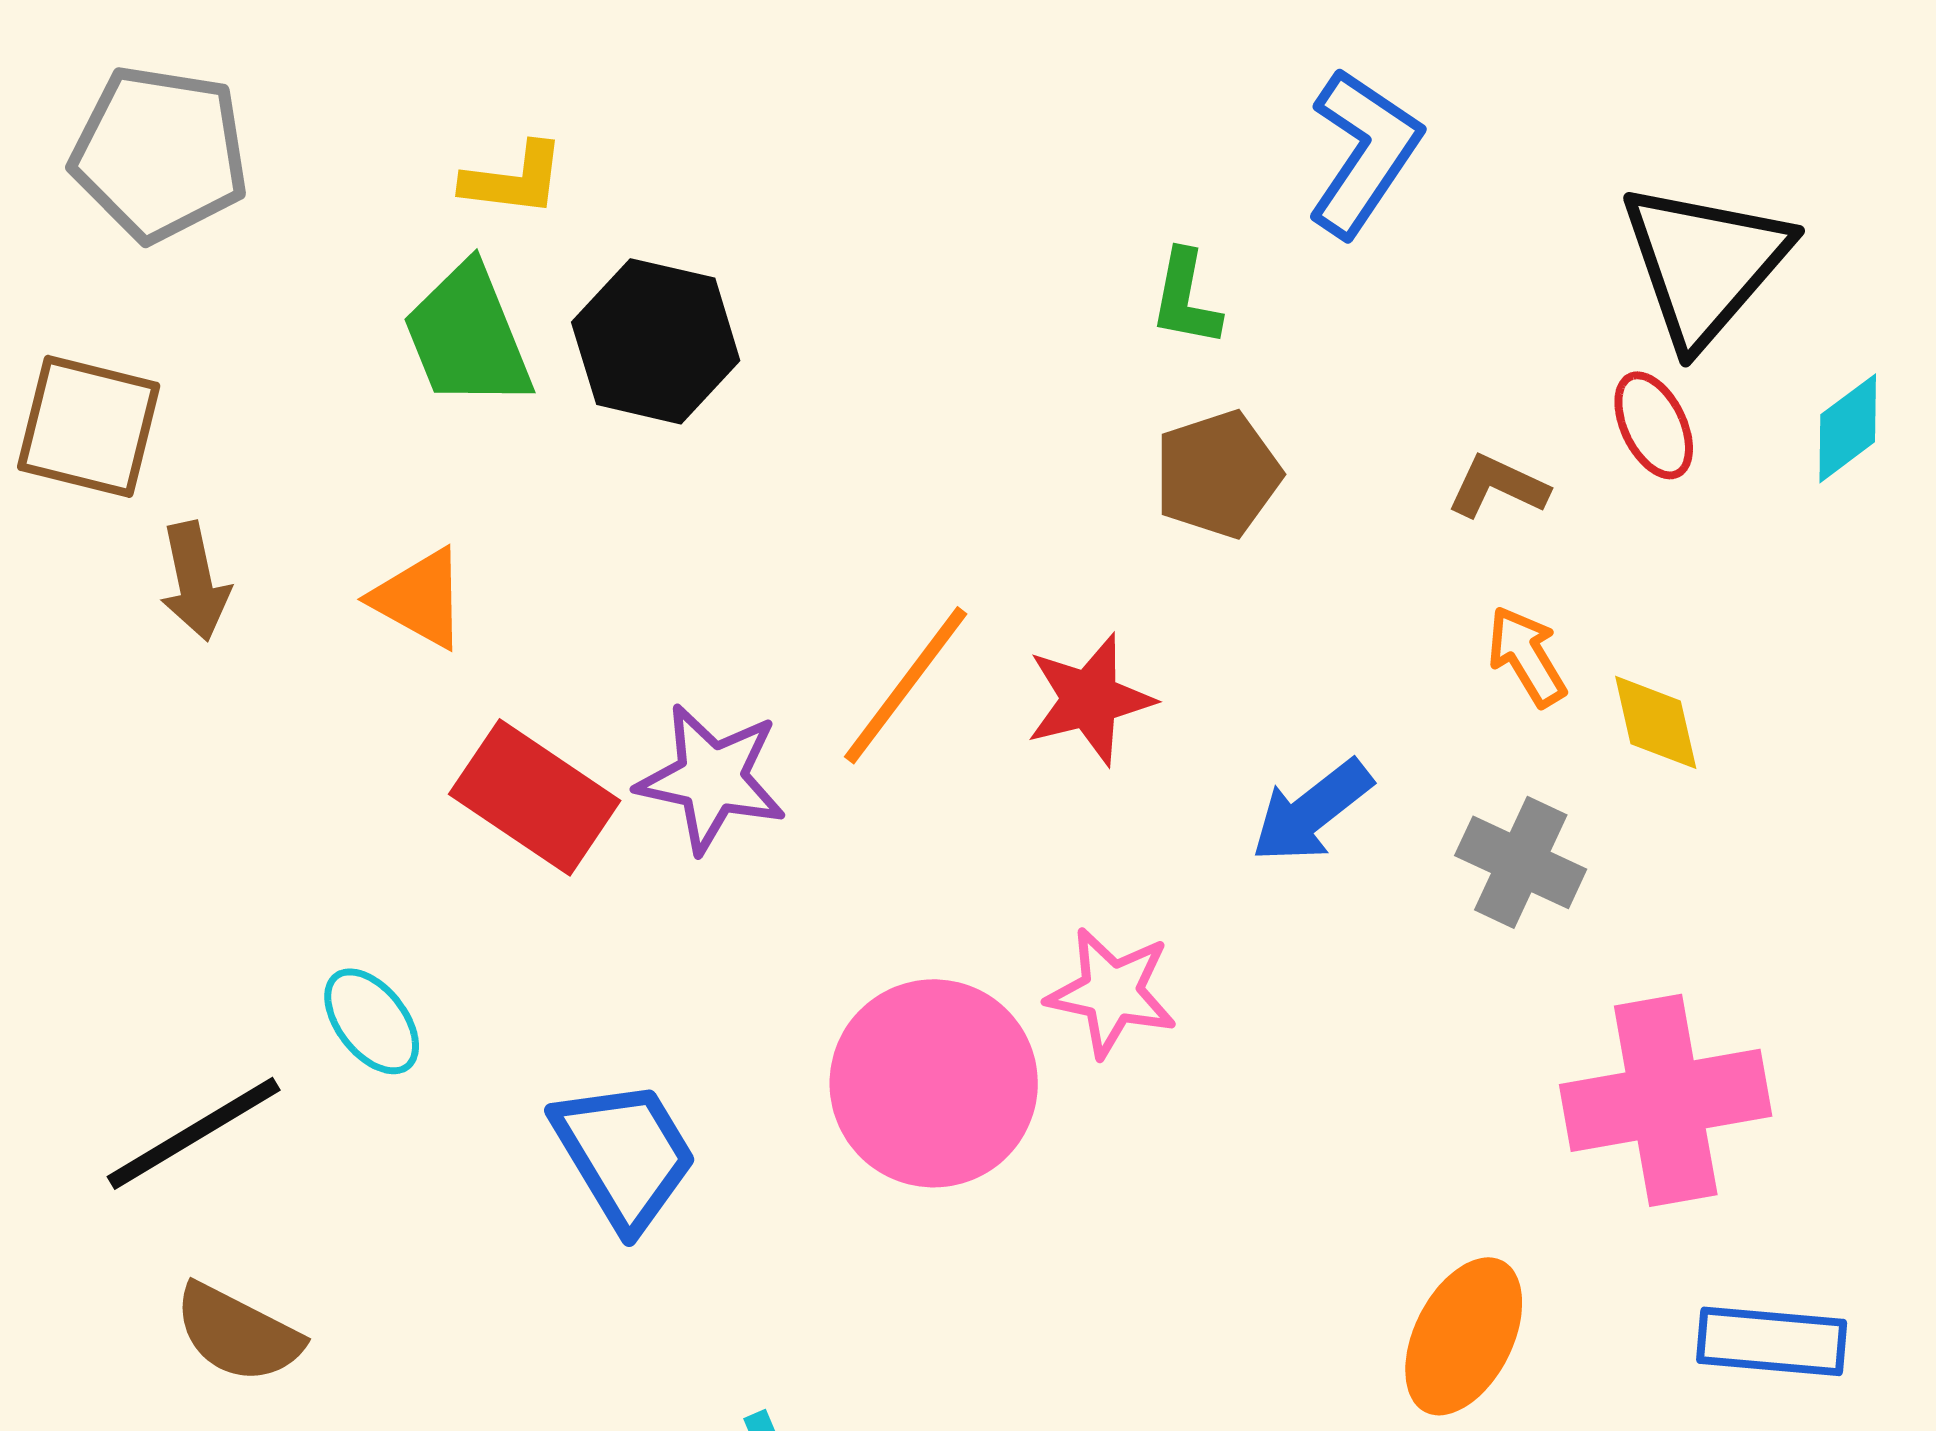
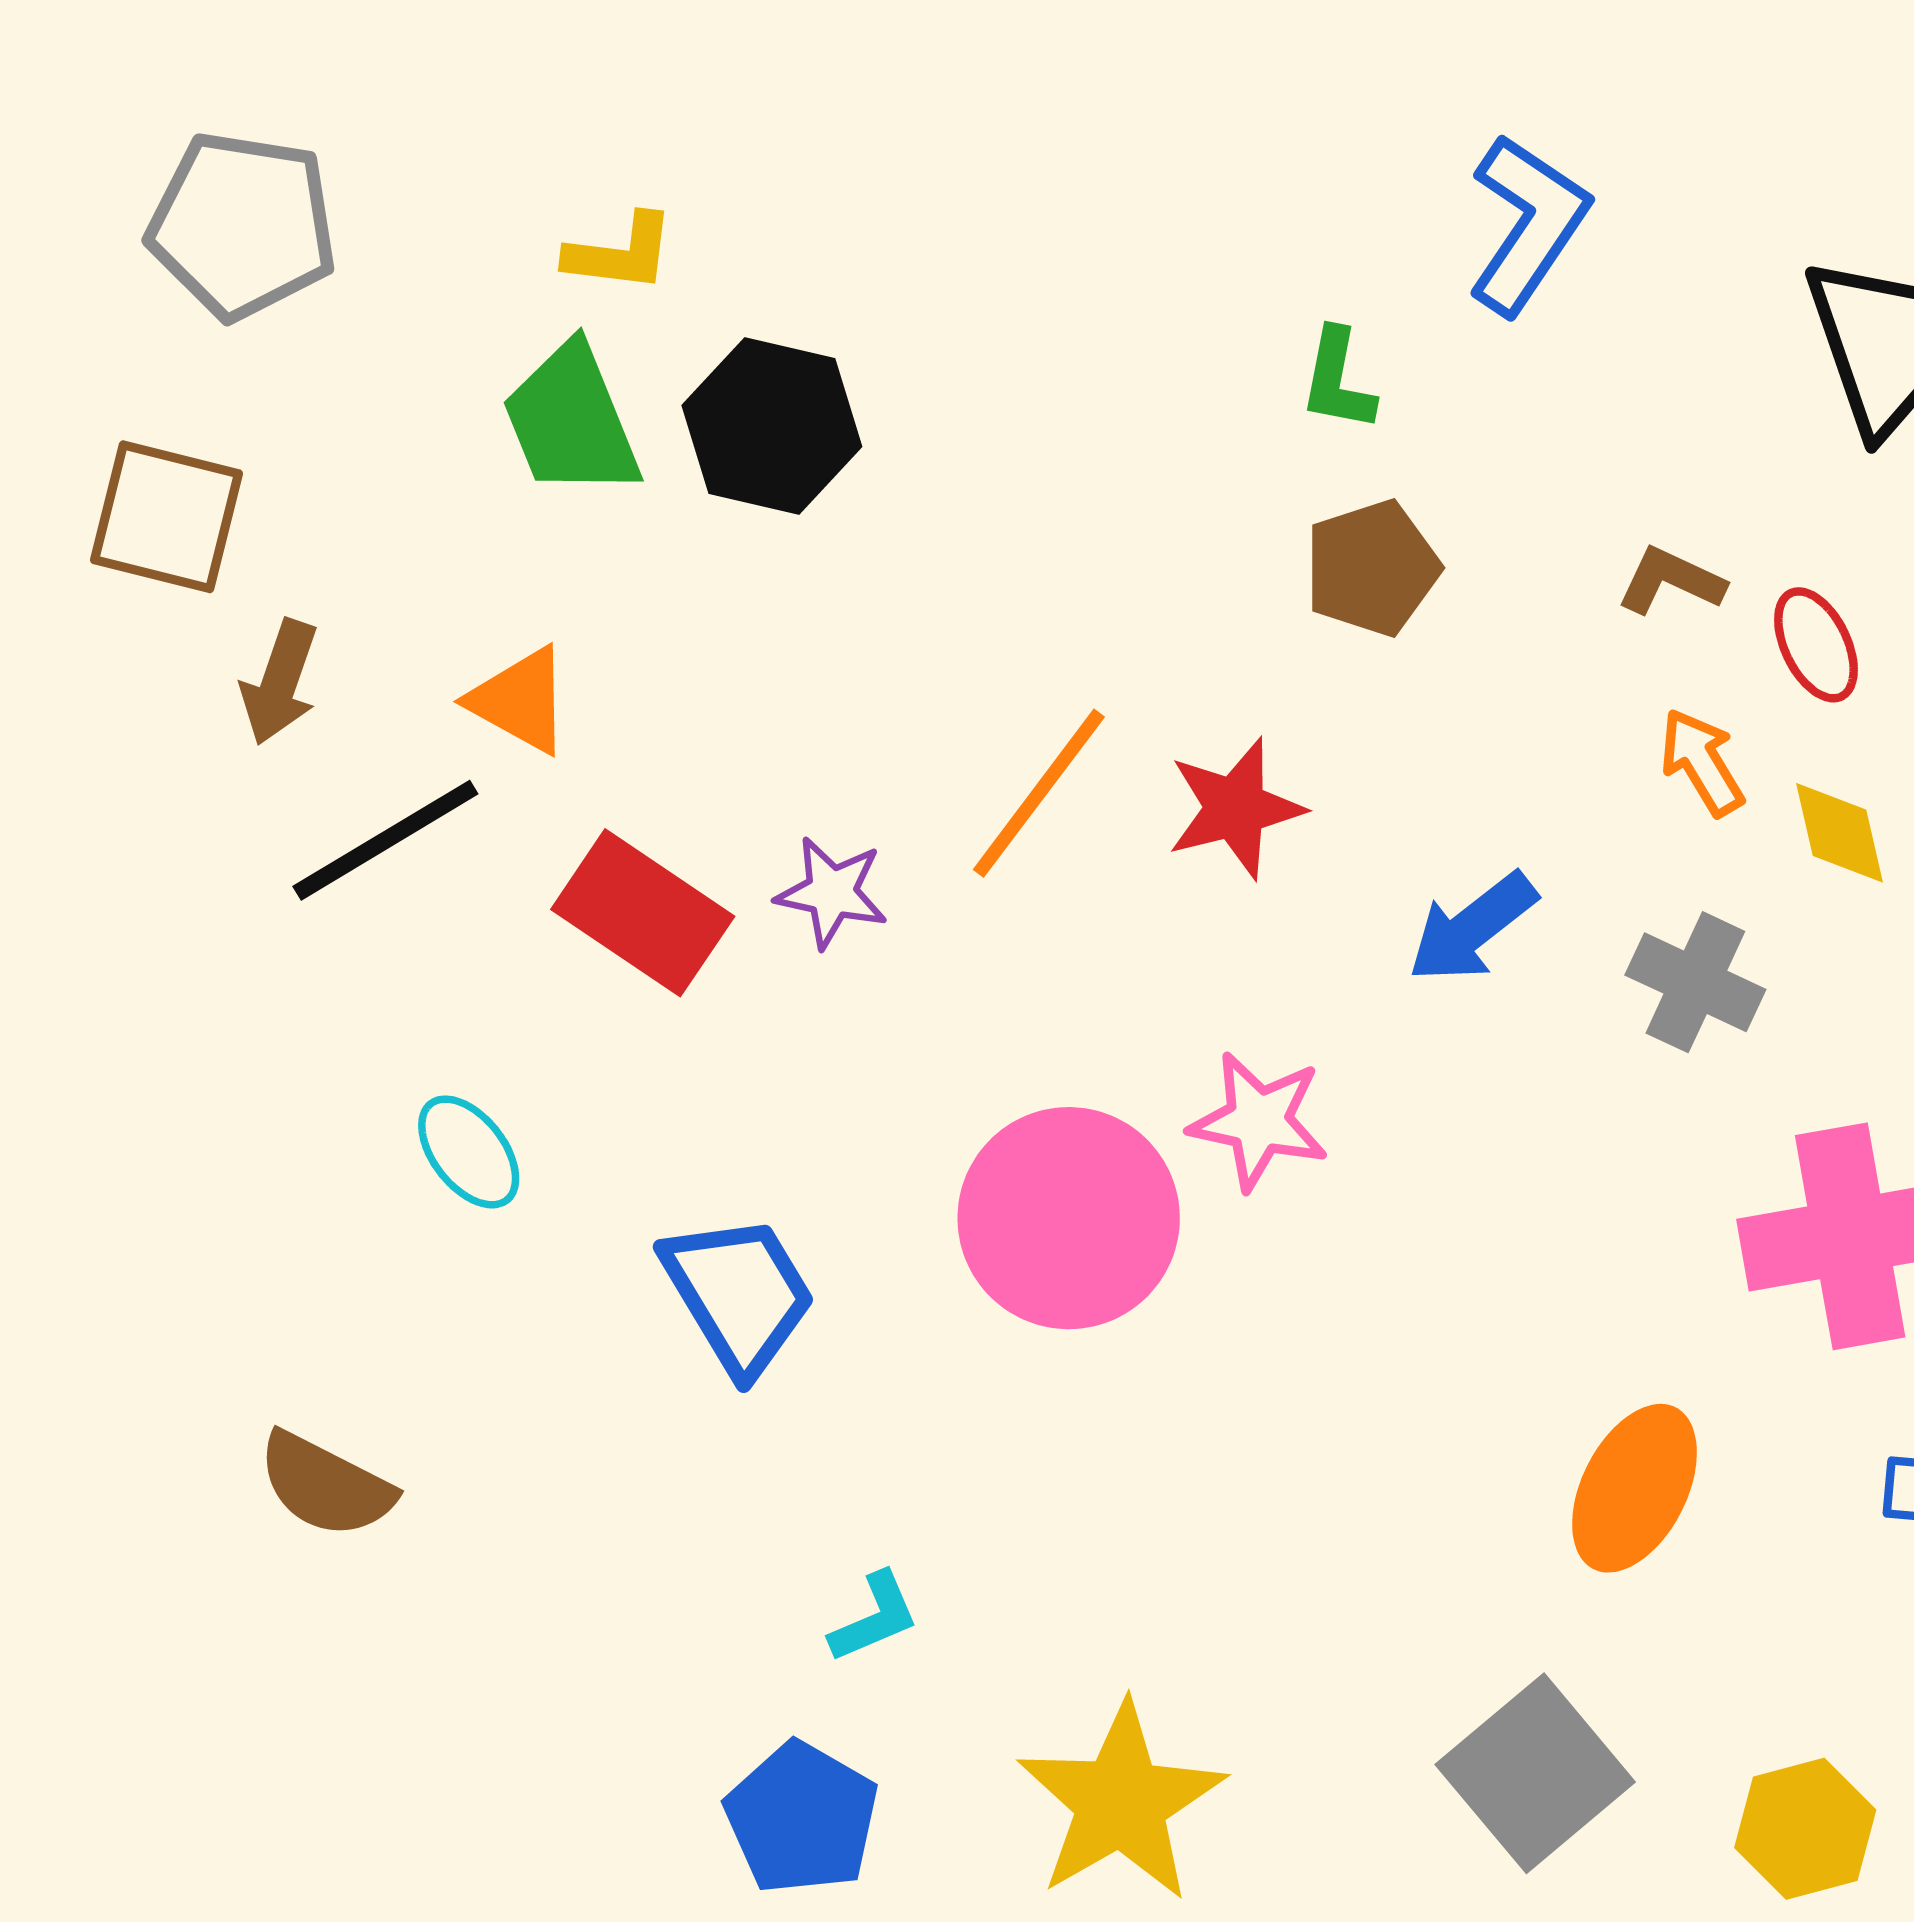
red ellipse: (1654, 425) -> (1816, 645), moved
brown arrow: (195, 581) -> (280, 682), turned 31
purple star: (712, 778) -> (832, 893), size x0.7
black line: (194, 1133) -> (385, 840), moved

